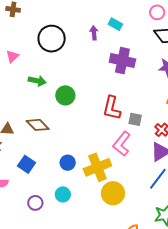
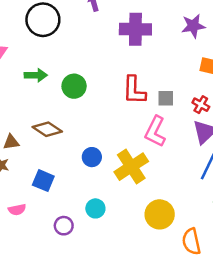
blue circle: (68, 163) -> (92, 157), moved
yellow circle: (113, 193) -> (160, 214), moved

